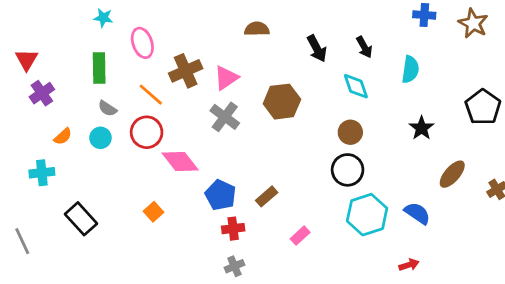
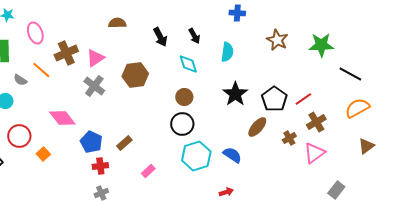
brown star: (473, 23) -> (277, 40), moved
black pentagon: (483, 107) -> (274, 99), moved
gray semicircle: (107, 109) -> (20, 80), moved
black star: (422, 128) -> (235, 94), size x1.4
red circle: (147, 132) -> (19, 136), moved

